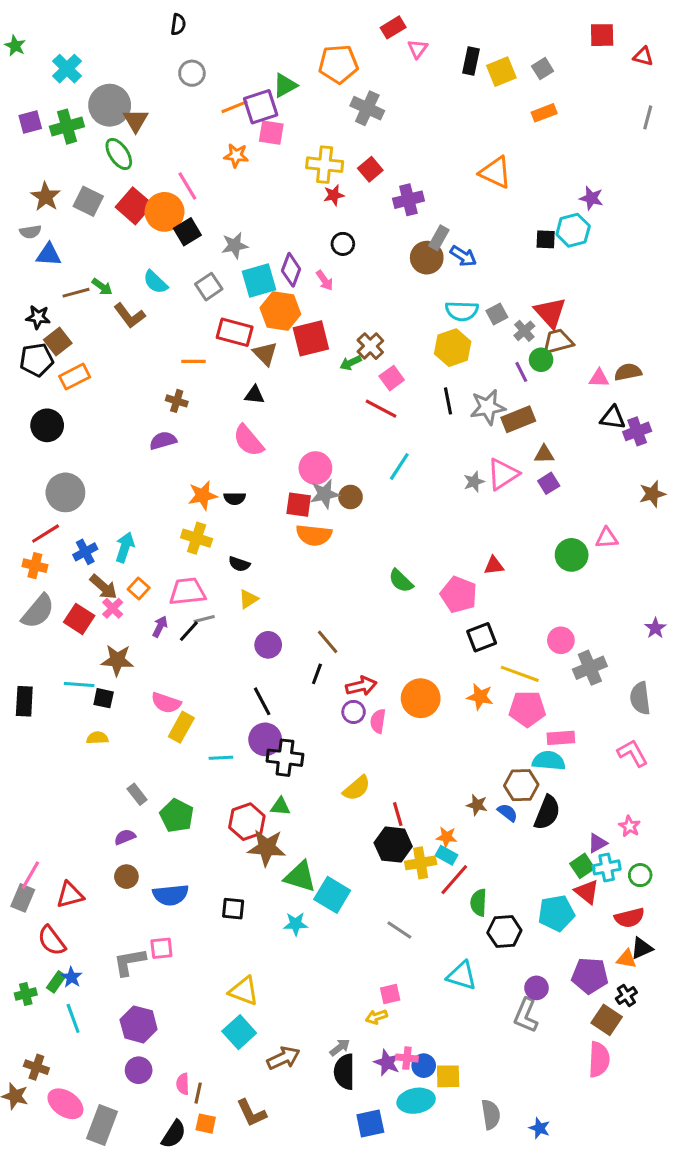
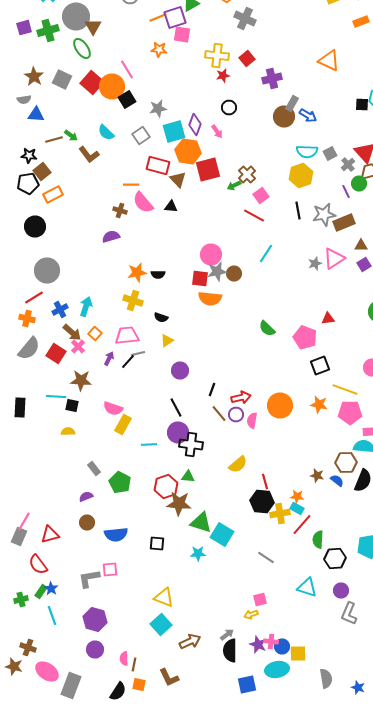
pink semicircle: (248, 441) -> (143, 202), moved
brown line: (328, 642) -> (219, 414), moved
purple circle: (536, 988) -> (341, 590), moved

